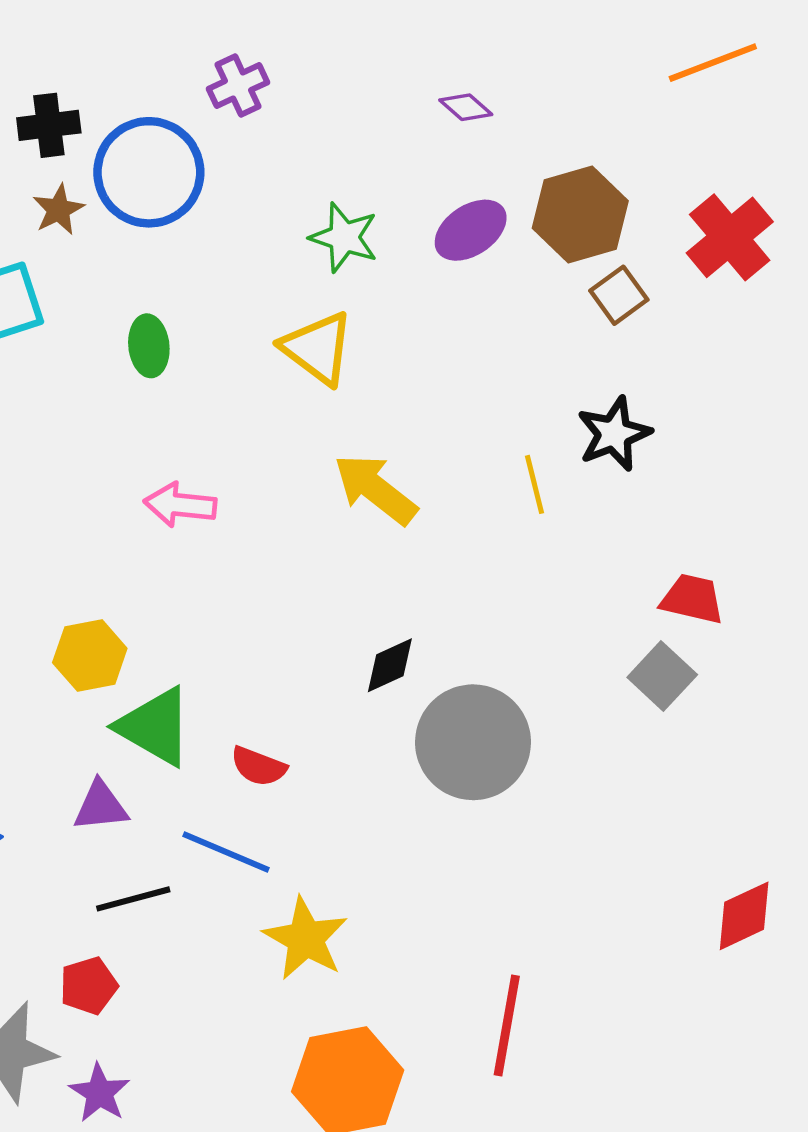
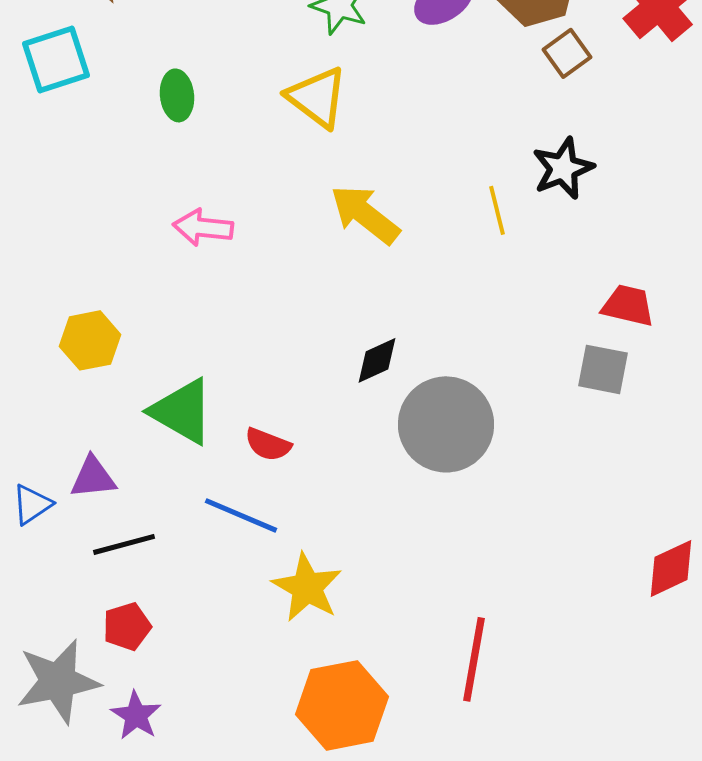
yellow hexagon: (90, 656) -> (90, 340), moved
gray square: (662, 676) -> (603, 369), turned -32
purple triangle: (101, 806) -> (93, 477), moved
black line: (133, 899) -> (124, 544), moved

